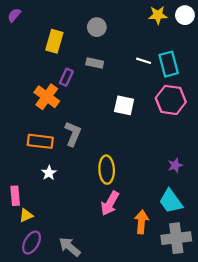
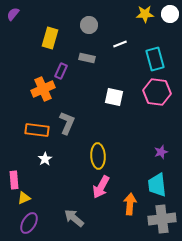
white line: (144, 61) -> (120, 44), moved, turned -40
orange cross: (47, 97) -> (43, 89), turned 30
cyan trapezoid: (171, 201) -> (157, 185), turned 30
gray arrow: (70, 247) -> (74, 218), moved

